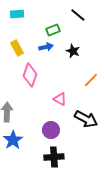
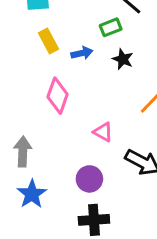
green rectangle: (53, 30) -> (111, 27), moved
yellow rectangle: (17, 48) -> (49, 41), moved

